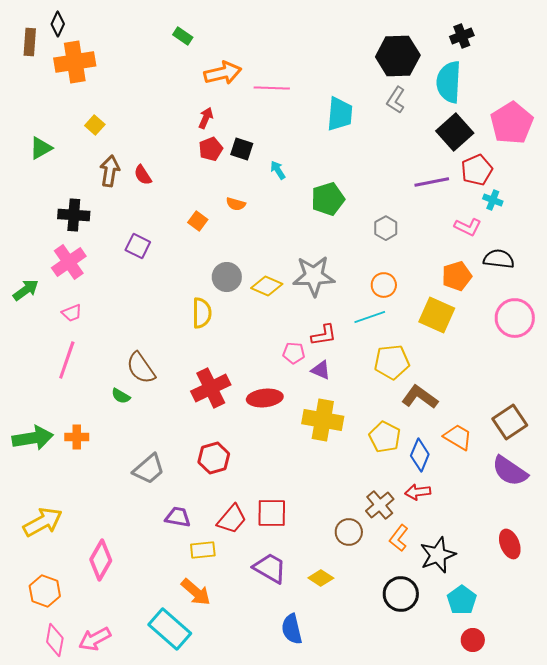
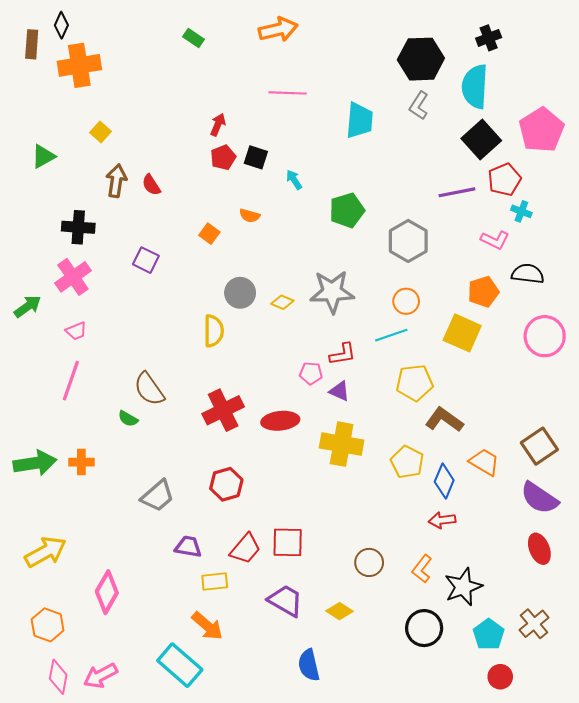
orange arrow: (223, 73) -> (278, 29), moved
gray hexagon: (386, 228) -> (408, 241), size x1.6
yellow diamond: (267, 286) -> (282, 302), size x0.7
brown cross: (380, 505) -> (534, 624), moved
red ellipse: (510, 544) -> (539, 549), moved

